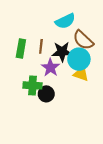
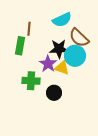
brown line: (41, 46) -> (29, 29), moved
yellow triangle: (81, 74) -> (62, 68), moved
black circle: (46, 94) -> (54, 93), moved

